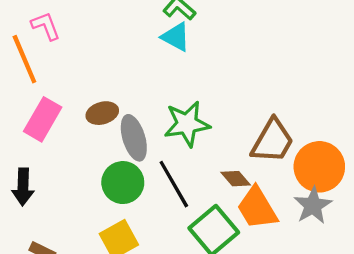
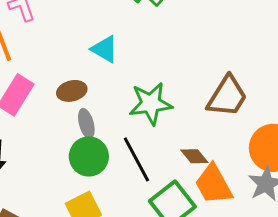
cyan triangle: (176, 37) -> (105, 49), moved
gray ellipse: (134, 138) -> (86, 124), moved, size x0.7
brown trapezoid: (272, 141) -> (227, 96), moved

